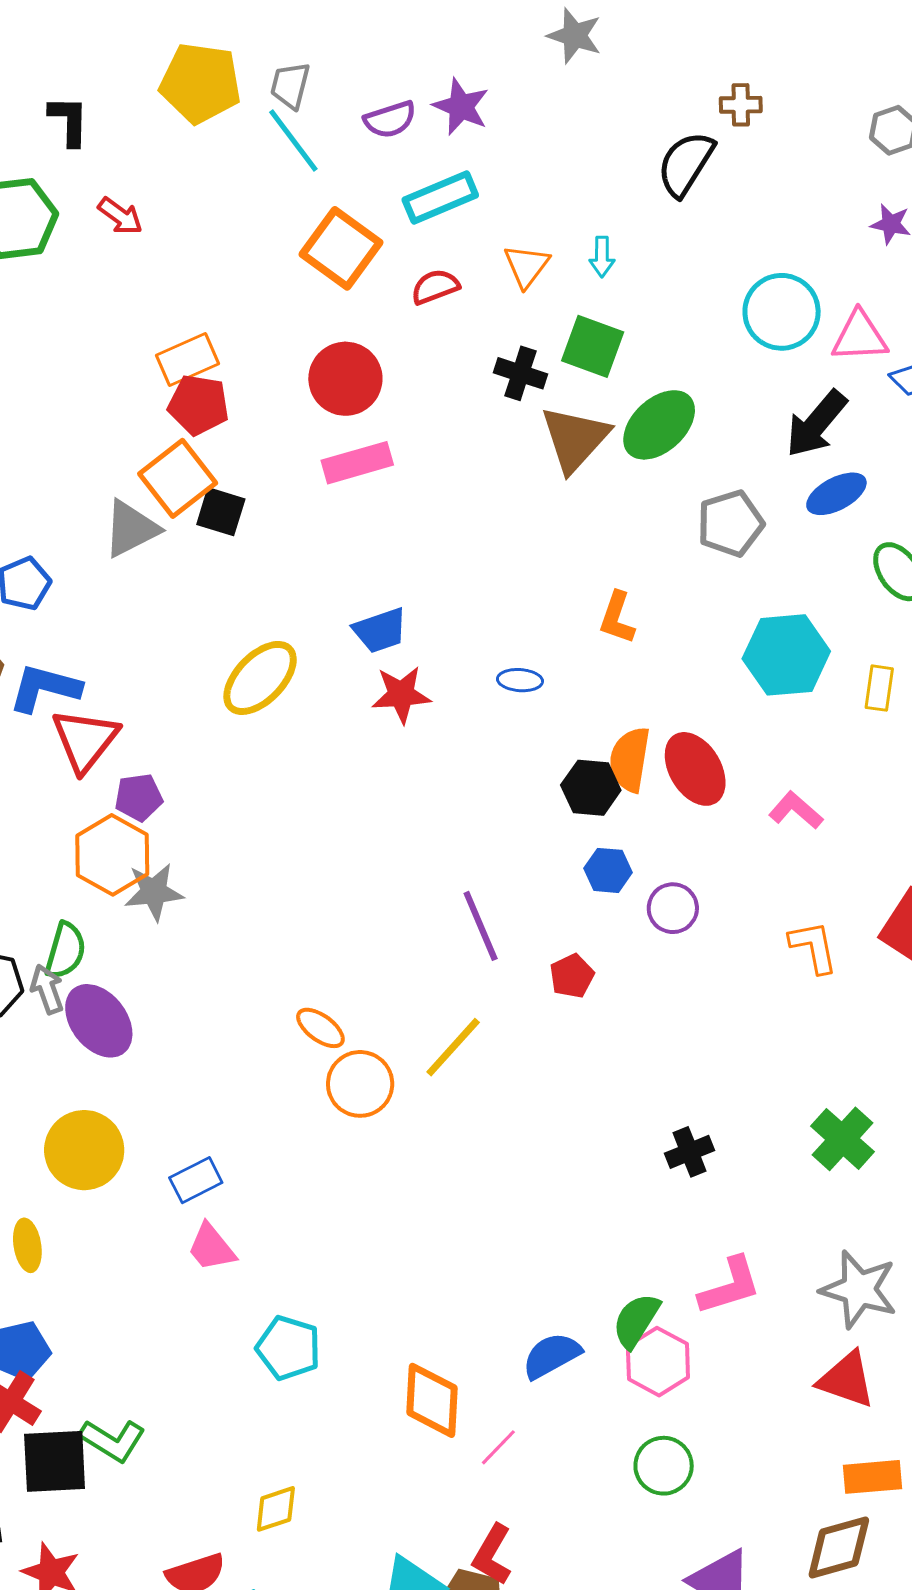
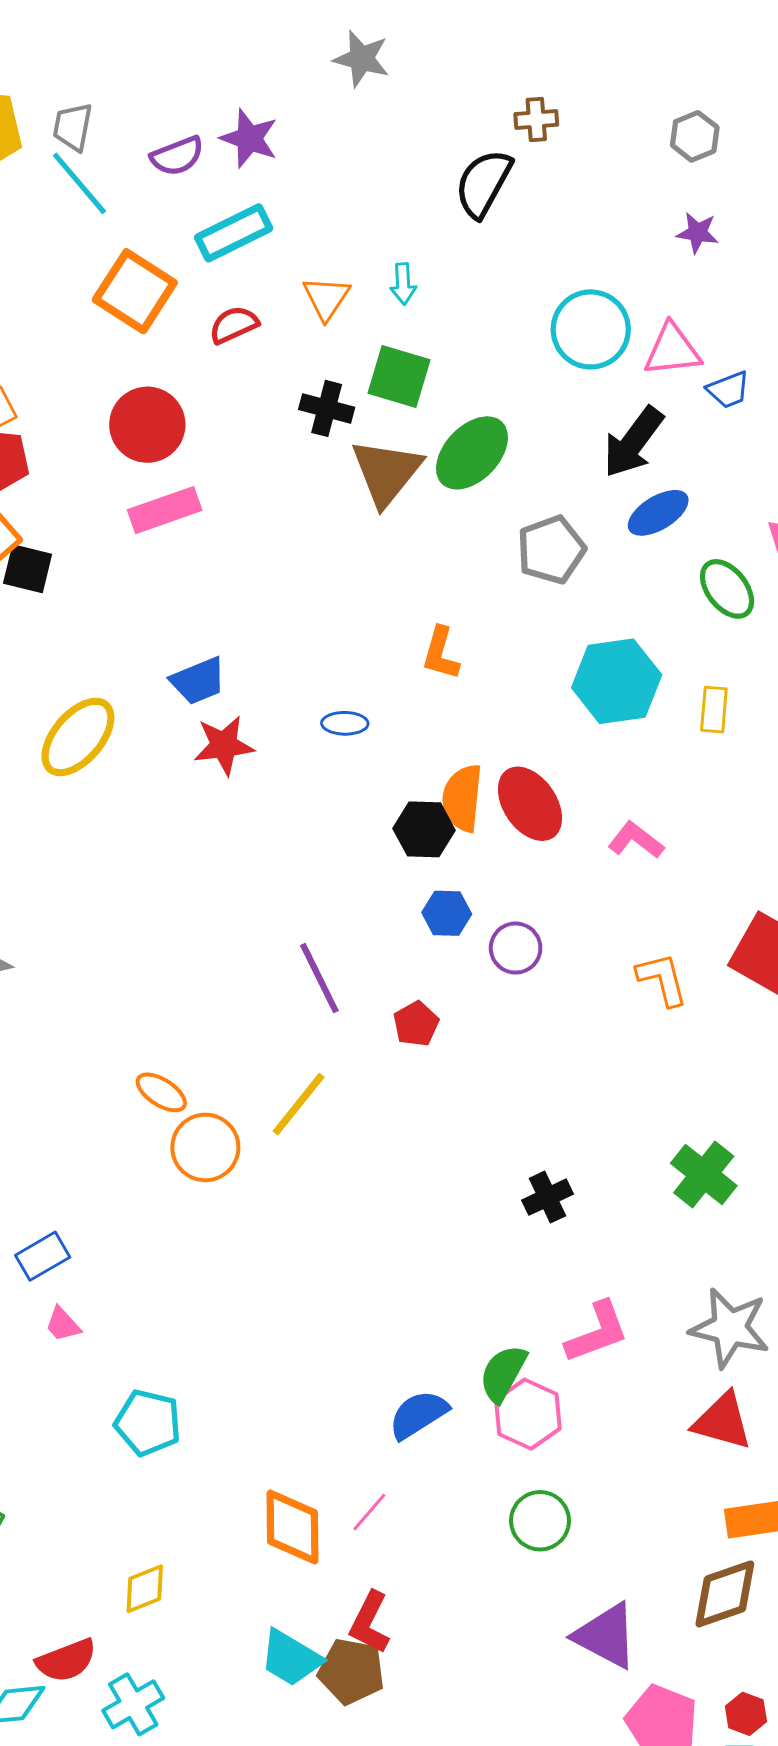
pink trapezoid: (211, 1247) -> (63, 1324), size x0.7
orange diamond: (432, 1400) -> (292, 1527), moved

